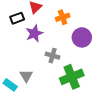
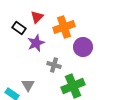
orange cross: (63, 17) -> (64, 27), size x1.5
black rectangle: (17, 18) -> (19, 28), turned 56

